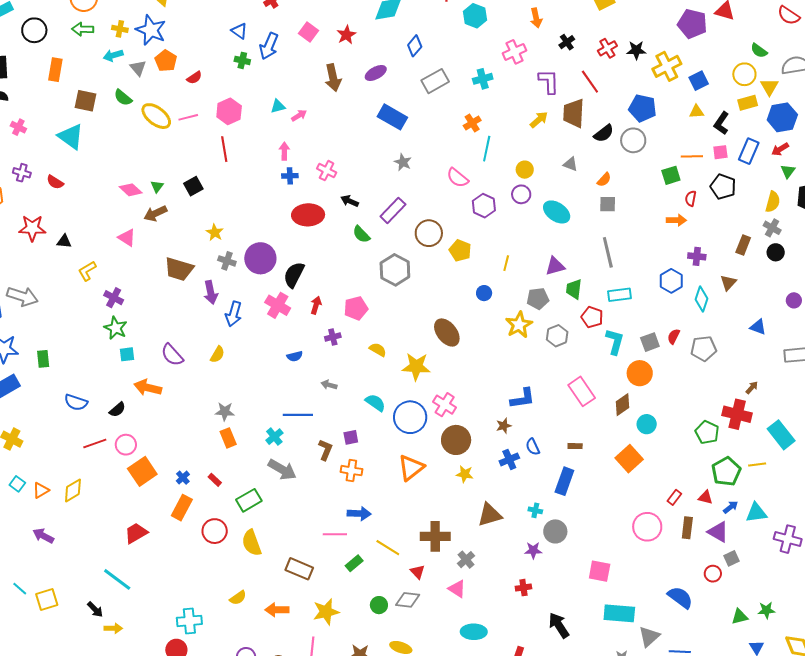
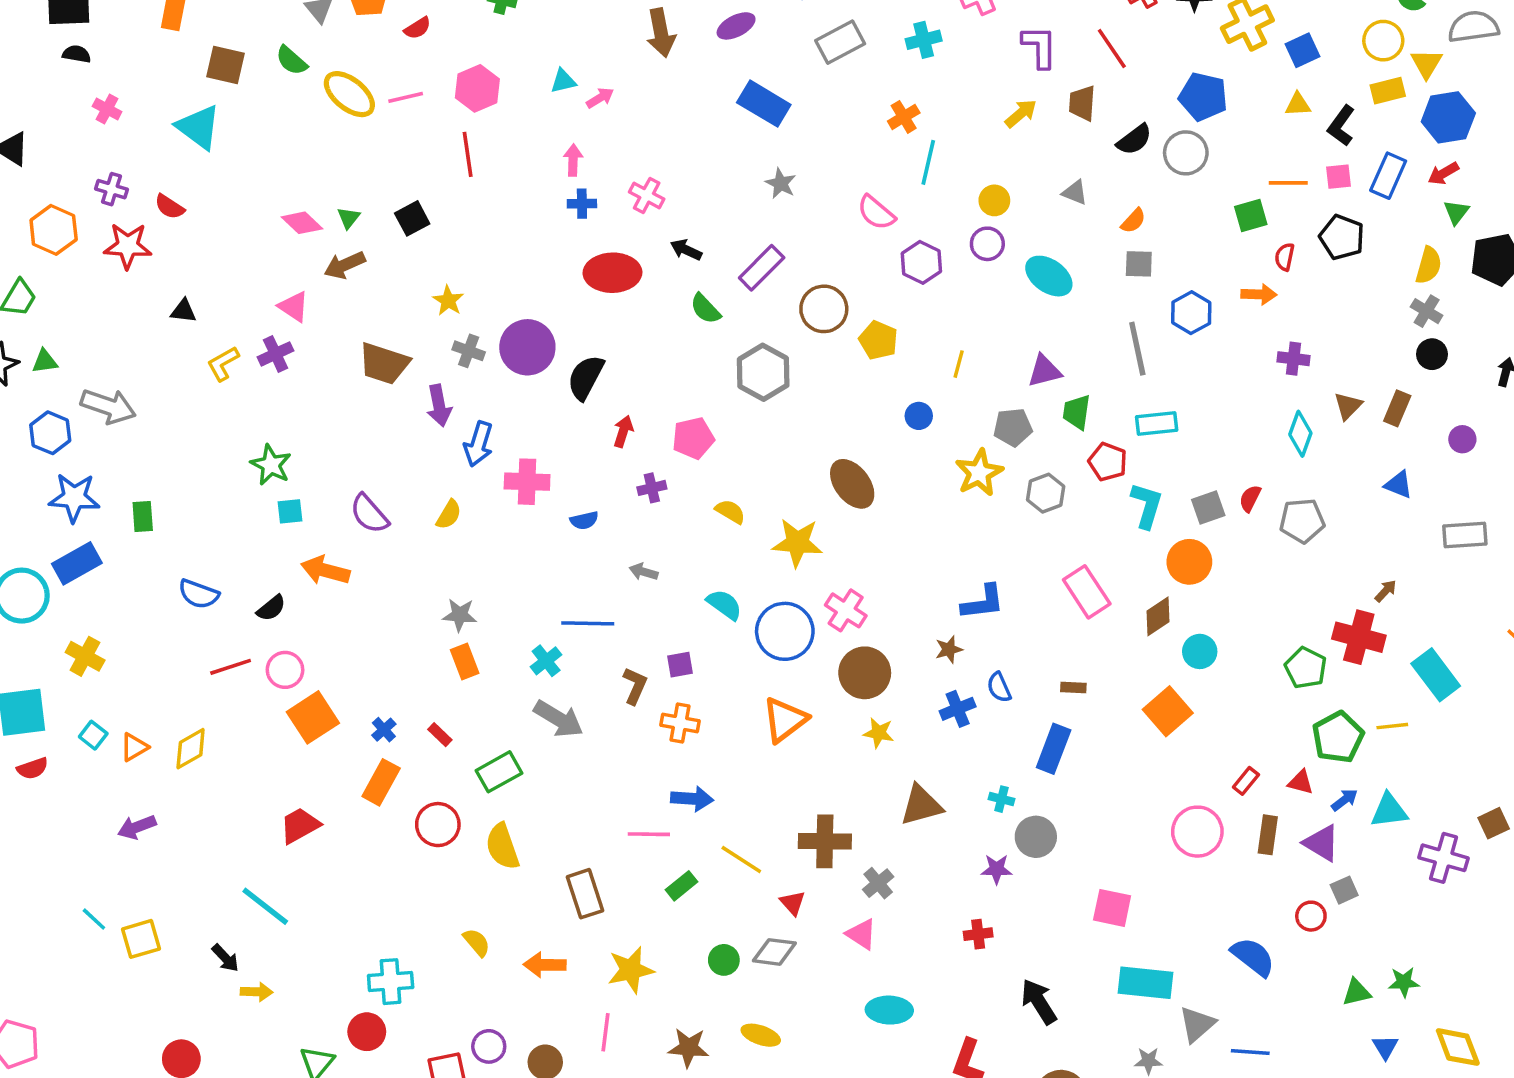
brown trapezoid: (574, 113) -> (1082, 103), size x0.7
red star: (32, 228) -> (128, 246), moved
brown rectangle: (743, 245) -> (1397, 408), moved
blue hexagon: (671, 281) -> (1191, 313), moved
purple cross: (114, 298) -> (275, 354), moved, turned 36
pink cross: (278, 305) -> (527, 482), moved, turned -30
purple arrow: (43, 536) -> (137, 827), turned -50
brown rectangle: (299, 569) -> (585, 894), turned 48
yellow semicircle: (238, 598) -> (477, 942), turned -96

